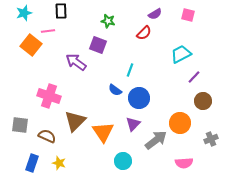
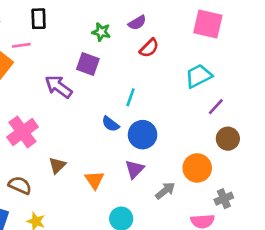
purple semicircle: (155, 14) -> (137, 23), moved
pink square: (188, 15) -> (208, 24), size x1.6
pink cross: (49, 96) -> (23, 132), turned 35
brown triangle: (75, 121) -> (57, 165), size x0.6
orange triangle: (103, 132) -> (95, 180), size x0.7
gray cross: (211, 139) -> (224, 199), moved
gray arrow: (156, 140) -> (165, 191), size x0.7

